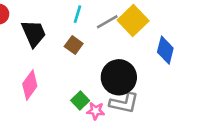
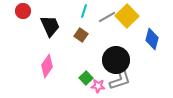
gray L-shape: (124, 103) -> (120, 80), turned -30

